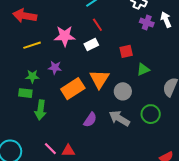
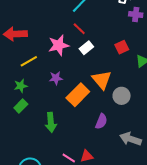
red line: (97, 25) -> (79, 29), moved
green star: (32, 76) -> (21, 86), moved
gray circle: (123, 91) -> (122, 96), moved
green rectangle: (25, 93) -> (21, 106), moved, turned -40
gray arrow: (119, 118) -> (131, 139), moved

